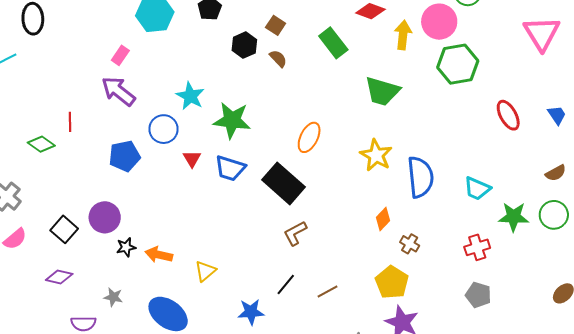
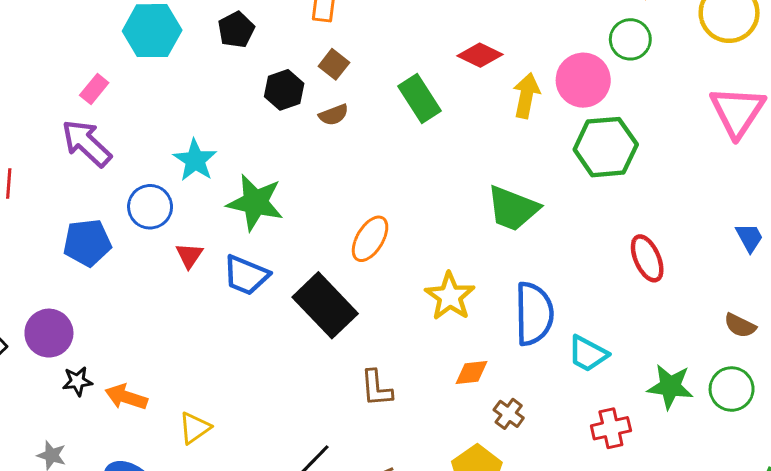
brown semicircle: (278, 59) -> (334, 115), turned 108
green trapezoid: (382, 91) -> (513, 208), moved
red ellipse: (508, 115) -> (647, 258), moved
yellow star: (376, 155) -> (450, 296), moved
brown semicircle: (556, 173) -> (740, 326), turned 50
cyan trapezoid: (477, 189) -> (588, 354), moved
orange diamond: (383, 219) -> (472, 373), turned 35
brown L-shape: (295, 233) -> (376, 388), moved, turned -72

